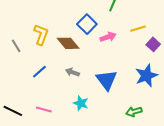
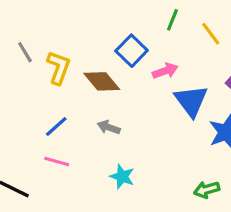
yellow line: (138, 29) -> (211, 34), moved, turned 70
gray line: (16, 46) -> (25, 52), moved
blue triangle: (107, 80) -> (191, 101), moved
pink line: (44, 110) -> (57, 162), moved

